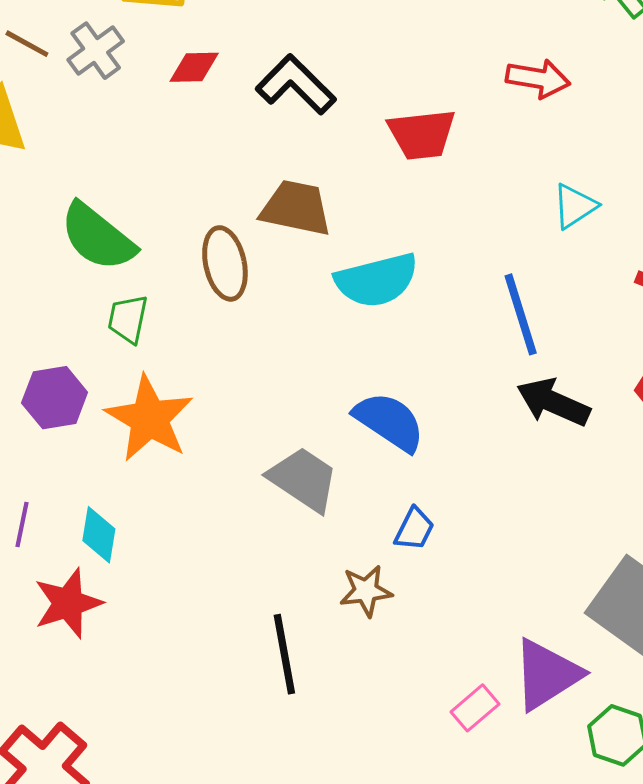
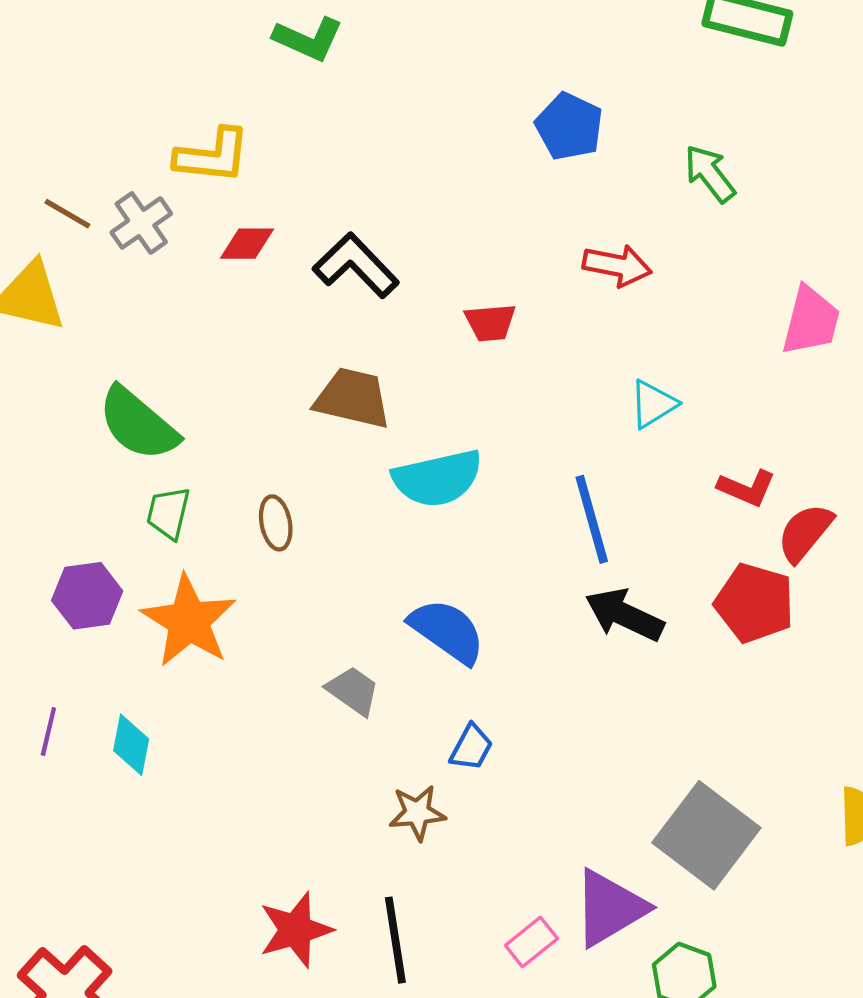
red trapezoid: (422, 134) -> (490, 322), size x0.7
brown ellipse: (225, 263) -> (276, 523), moved, size x0.7
gray trapezoid: (303, 479) -> (353, 691), size x0.7
red star: (68, 603) -> (296, 930), moved
black line: (284, 654) -> (395, 940), moved

